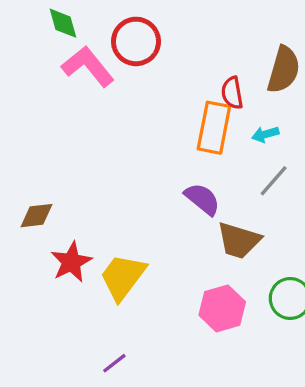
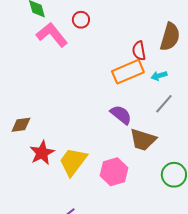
red circle: (136, 41) -> (81, 20), size x0.6
orange rectangle: (214, 128) -> (128, 72), turned 56
pink hexagon: (222, 308) -> (114, 172), moved

